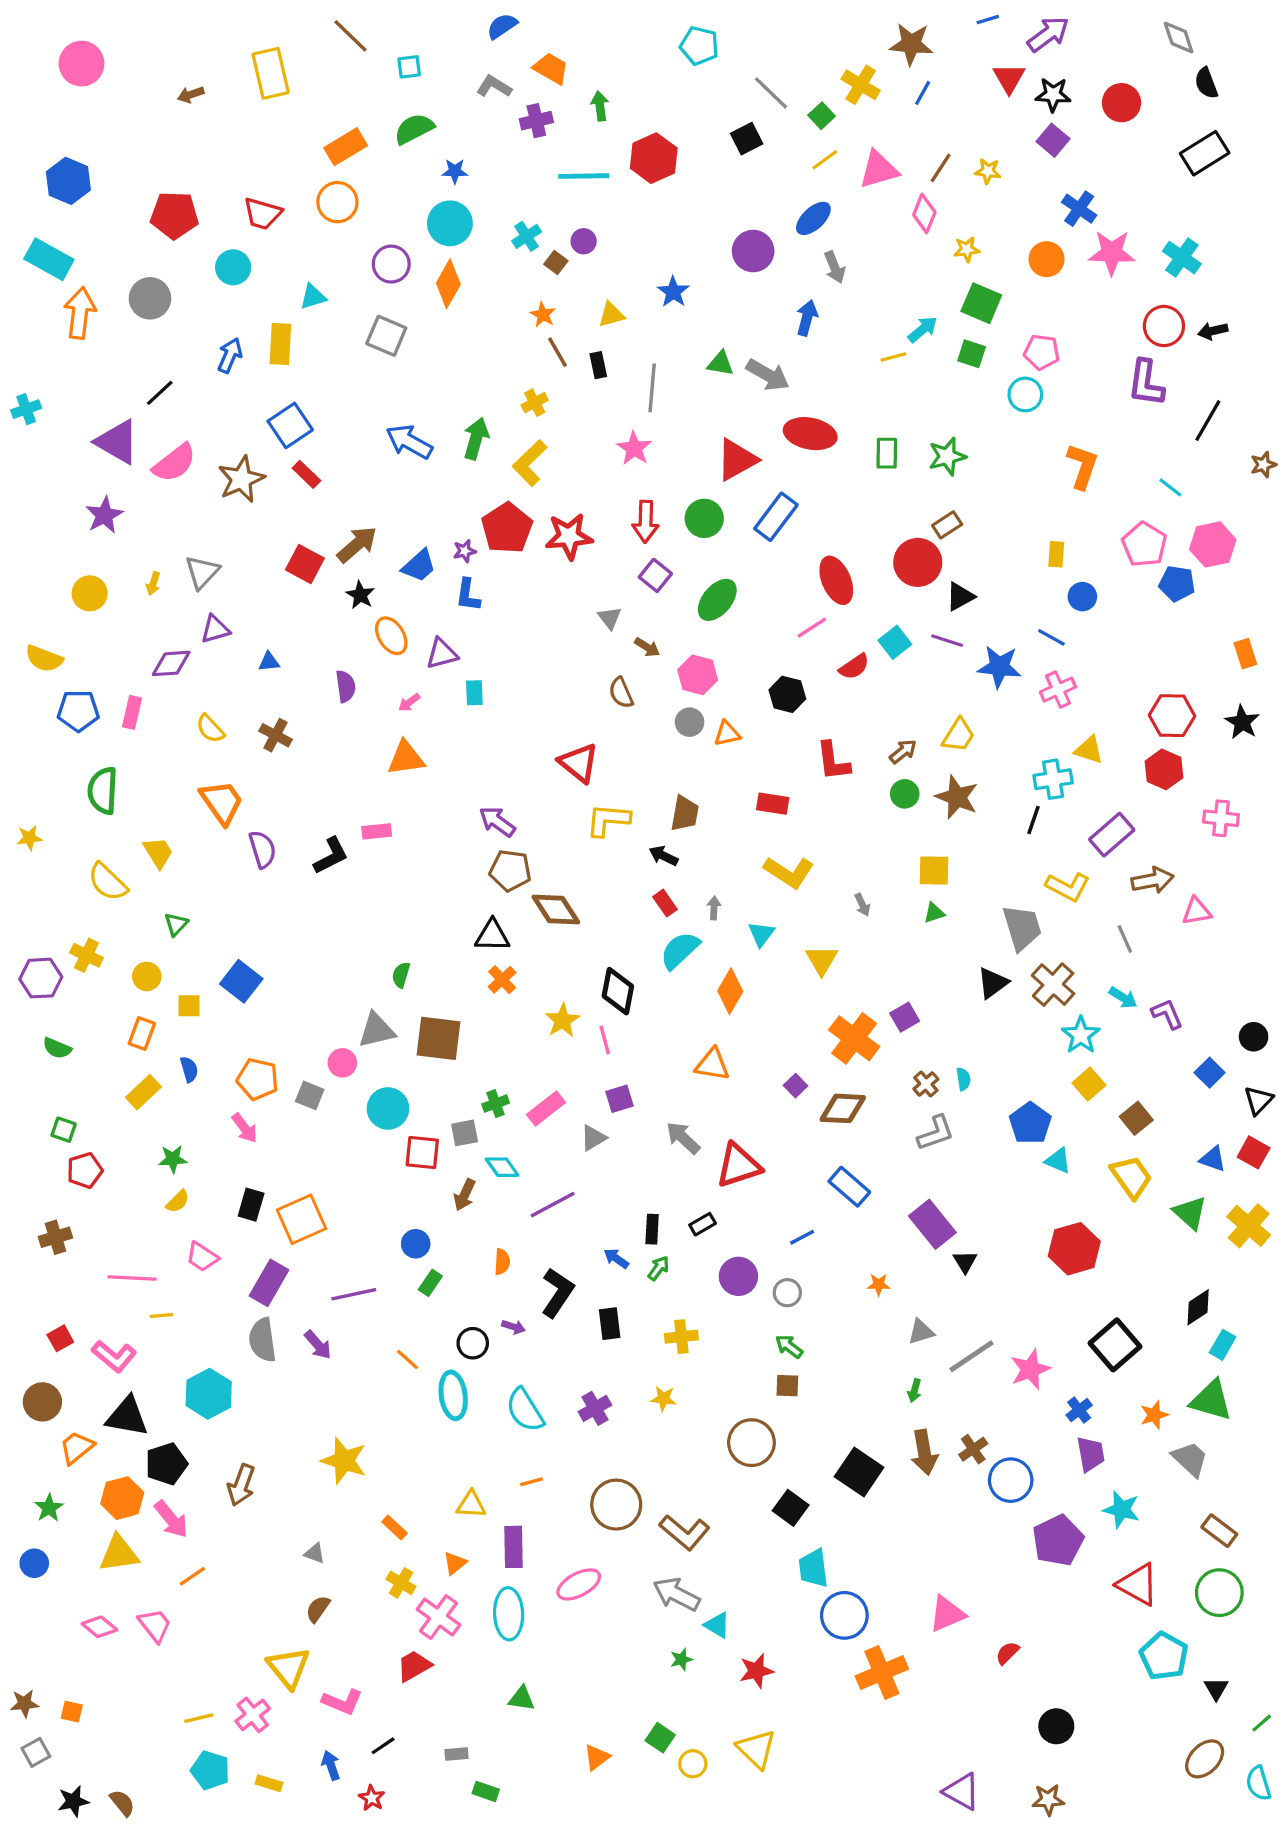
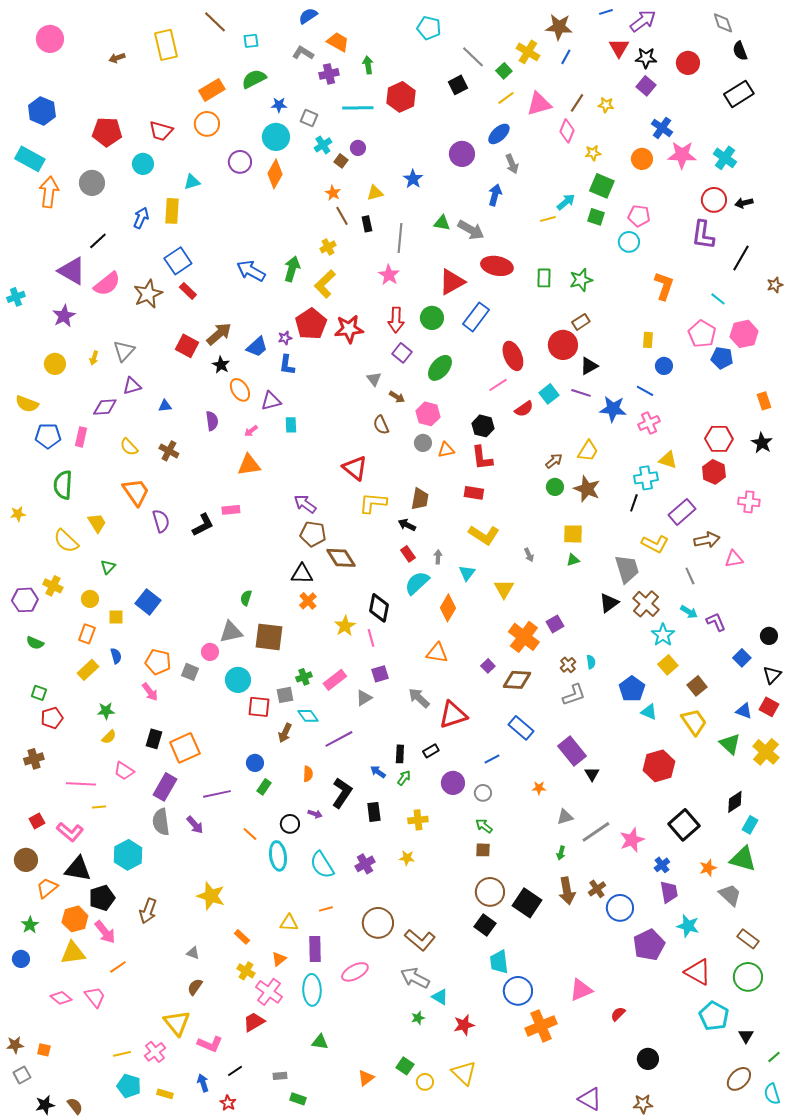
gray square: (386, 336) -> (309, 118), moved, size x0.7
cyan cross: (26, 409) -> (16, 297), moved
red L-shape: (833, 761) -> (482, 458), moved
brown circle: (751, 1443) -> (490, 892), moved

